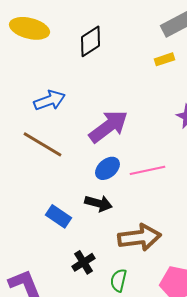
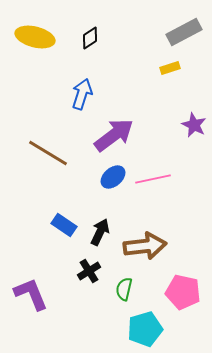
black diamond: (90, 41) -> (90, 38), moved, size x0.7
blue arrow: (49, 100) -> (82, 94), moved, turned -52
black arrow: (98, 203) -> (100, 232), moved, turned -80

